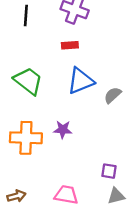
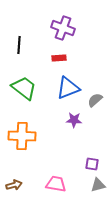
black line: (26, 16) -> (19, 45), moved
purple star: (63, 130) -> (74, 120), moved

